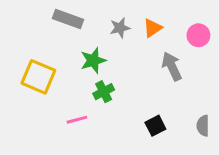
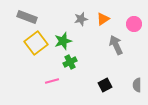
gray rectangle: (68, 19) -> (27, 17), moved
yellow square: (38, 77) -> (36, 43), moved, turned 30

